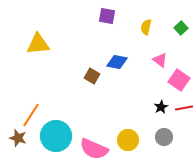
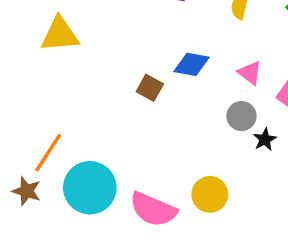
pink triangle: (160, 60) -> (250, 73), moved
gray circle: (164, 137) -> (241, 116), moved

